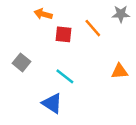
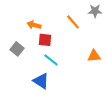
orange arrow: (43, 14) -> (34, 25), moved
red square: (64, 34) -> (45, 40), moved

